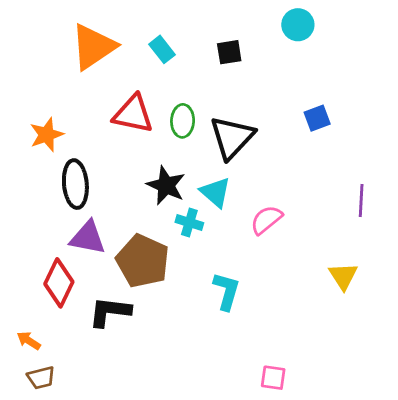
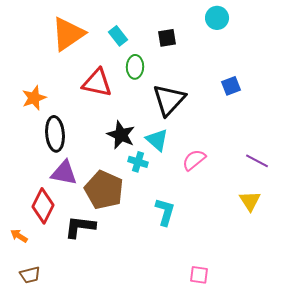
green ellipse: (183, 121) -> (135, 67), moved
purple line: (361, 201) -> (257, 161), moved, turned -65
orange arrow: (29, 341) -> (19, 236), moved

